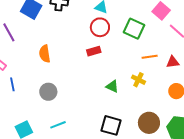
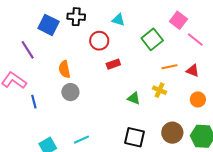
red circle: (100, 27) -> (99, 41), moved
green square: (134, 29) -> (152, 39), turned 30
red triangle: (173, 62) -> (193, 71), turned 32
gray circle: (48, 92) -> (70, 92), moved

